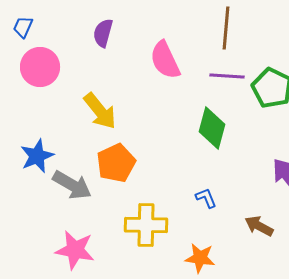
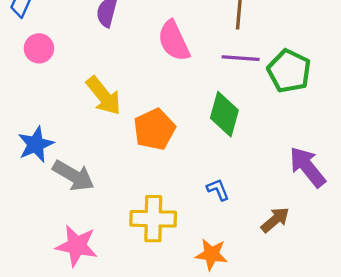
pink circle: (40, 67) -> (39, 48), size x0.7
orange pentagon: (116, 163) -> (154, 129), moved
brown arrow: (259, 226) -> (275, 220), turned 112

